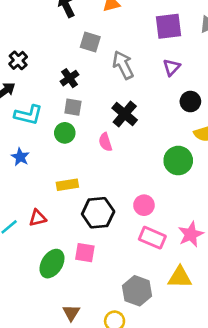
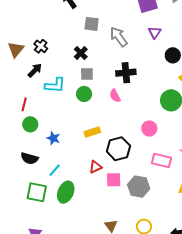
black cross: (125, 114) -> (126, 73), turned -36
blue star: (20, 157) -> (53, 138), moved
pink circle: (144, 205) -> (149, 129), moved
red triangle: (38, 218) -> (96, 167), moved
green ellipse: (52, 264) -> (66, 192), moved
gray hexagon: (137, 291) -> (139, 187), moved

